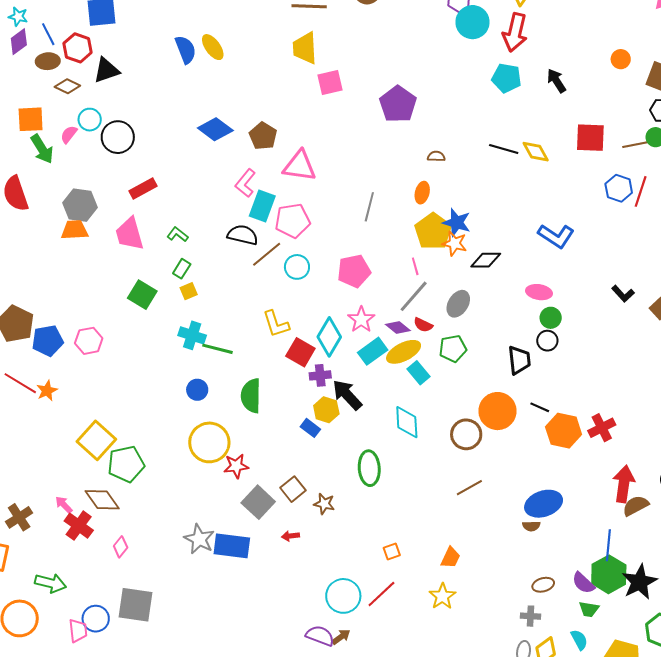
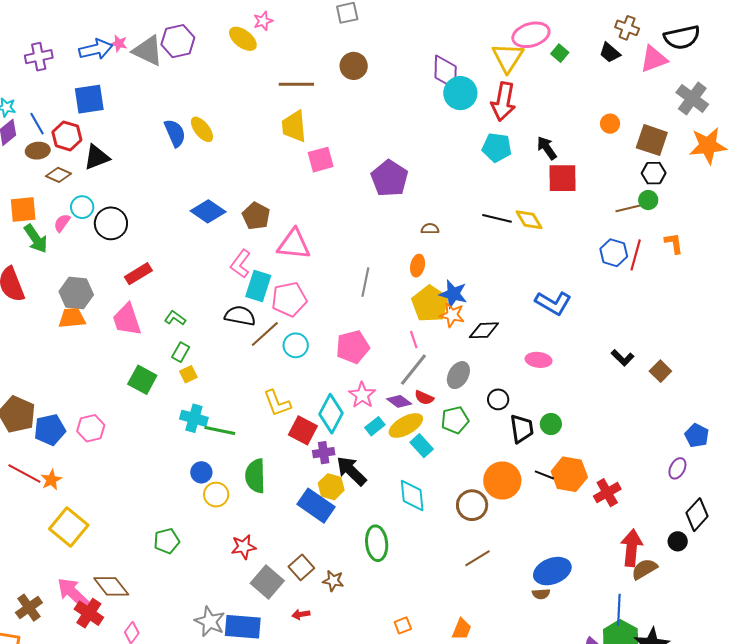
red square: (590, 138) -> (562, 178), moved
green circle: (551, 318) -> (551, 424), moved
black circle: (547, 341) -> (498, 399), moved
cyan rectangle: (373, 351) -> (375, 426), size x0.7
blue rectangle: (310, 428) -> (316, 506), size x1.8
orange hexagon: (564, 431) -> (569, 474), moved
yellow square: (96, 440) -> (69, 527), moved
yellow circle: (209, 442) -> (216, 495), moved, size x0.6
green pentagon: (126, 464) -> (167, 541), moved, size x0.7
pink arrow: (64, 505) -> (73, 593), size x1.8

